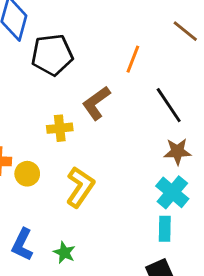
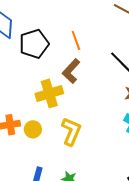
orange line: (133, 59) -> (76, 40), moved, turned -30
yellow cross: (60, 128) -> (49, 93), size x1.5

